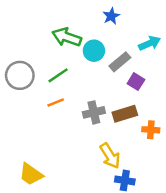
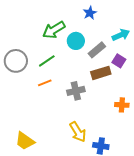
green arrow: (67, 37) -> (54, 30), turned -50
purple square: (136, 82) -> (119, 61), moved
brown rectangle: (125, 114) -> (101, 73), moved
yellow arrow: (110, 156) -> (78, 132), moved

